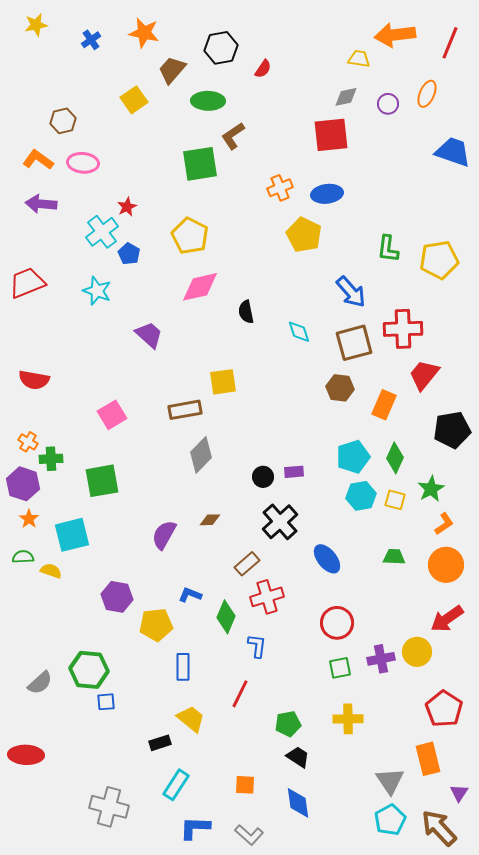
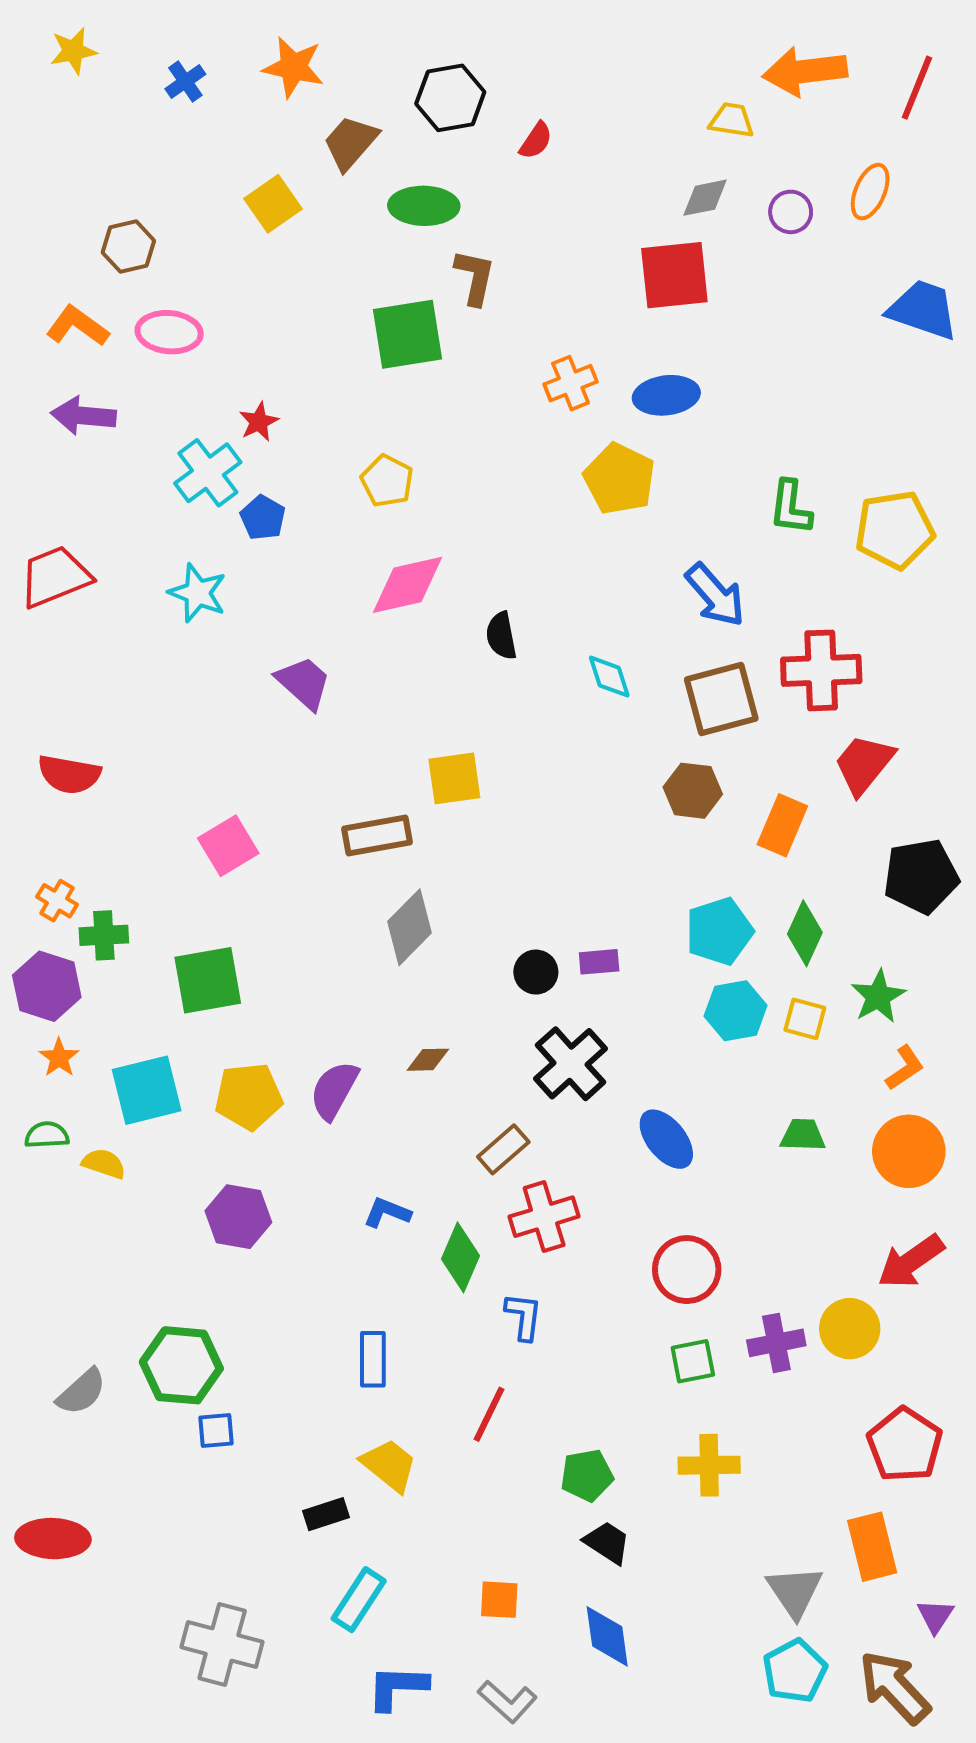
brown L-shape: (233, 136) -> (475, 277), turned 136
yellow pentagon: (190, 236) -> (387, 481), size x0.7
yellow pentagon: (156, 625) -> (249, 1096), moved

